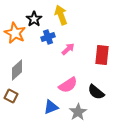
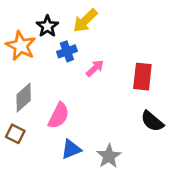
yellow arrow: (61, 15) -> (85, 21), turned -114
pink semicircle: (68, 85) -> (59, 116), moved, turned -30
black semicircle: (96, 92) -> (152, 121), moved

